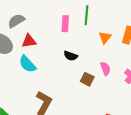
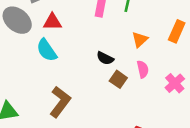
orange triangle: (105, 38) -> (140, 40), moved
black semicircle: (71, 56) -> (105, 58), moved

